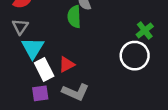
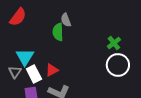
gray triangle: (20, 27) -> (15, 72), moved
white circle: (135, 56) -> (118, 65), moved

